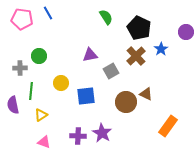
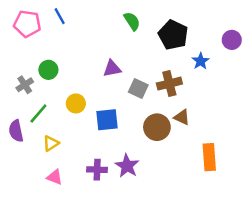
brown cross: (136, 56) -> (169, 84), moved, turned 30
gray cross: (20, 68) -> (25, 85), turned -32
gray square: (111, 71) -> (138, 89), turned -35
green line: (31, 91) -> (38, 113), turned 36
orange rectangle: (168, 126) -> (209, 157), turned -40

